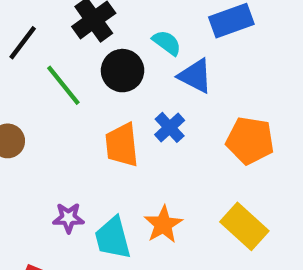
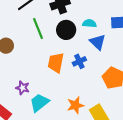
cyan semicircle: (167, 43) -> (89, 23), turned -48
orange star: (163, 224) -> (75, 105), moved
cyan trapezoid: (113, 238) -> (39, 103), turned 50

